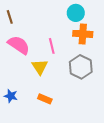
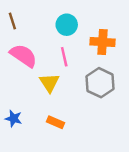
cyan circle: (76, 13) -> (67, 25), moved

